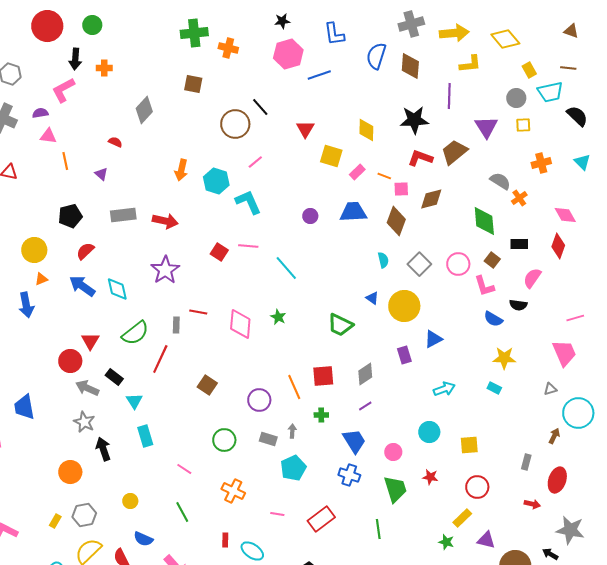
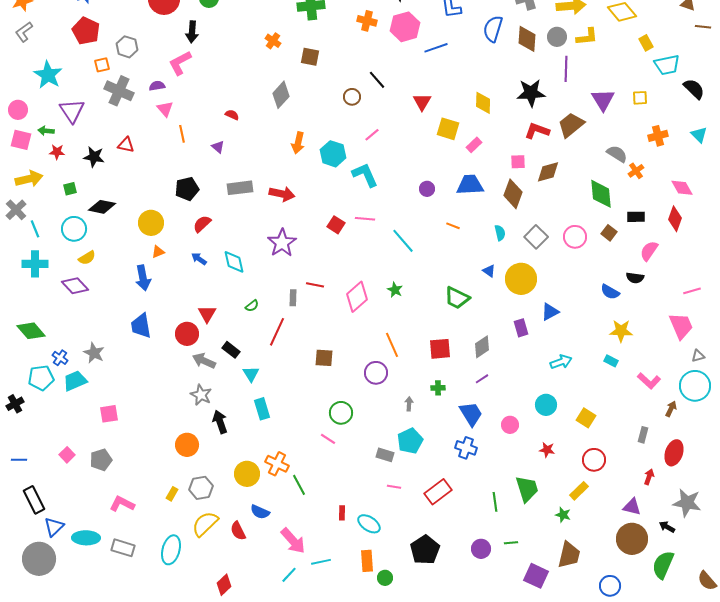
orange cross: (228, 48) -> (367, 21), moved
orange cross: (104, 68) -> (273, 41), moved, turned 35
brown line: (568, 68) -> (703, 27), moved
gray circle: (516, 98) -> (557, 37), moved
gray diamond: (144, 110) -> (281, 95), moved
brown circle: (235, 124) -> (352, 97), size x0.6
pink triangle: (48, 136) -> (165, 109), turned 42
orange line: (384, 176) -> (453, 226), moved
blue arrow: (82, 286) -> (199, 259), size x0.6
pink L-shape: (484, 286) -> (649, 381), moved, turned -30
pink diamond: (240, 324) -> (357, 297), turned 44
green semicircle: (135, 333) -> (252, 306), size x0.5
brown square: (207, 385) -> (324, 358), turned -30
orange line: (294, 387) -> (392, 345), moved
gray triangle: (550, 389) -> (698, 356), moved
blue trapezoid: (24, 407) -> (141, 326), moved
gray rectangle: (268, 439) -> (385, 455), moved
yellow square: (469, 445) -> (586, 418), turned 36
pink line: (184, 469) -> (328, 439), moved
green trapezoid: (395, 489) -> (527, 489), moved
orange cross: (233, 491) -> (277, 464), moved
yellow circle: (130, 501) -> (247, 474), size x1.6
red arrow: (532, 504) -> (649, 477), turned -84
purple triangle: (486, 540) -> (632, 507), moved

